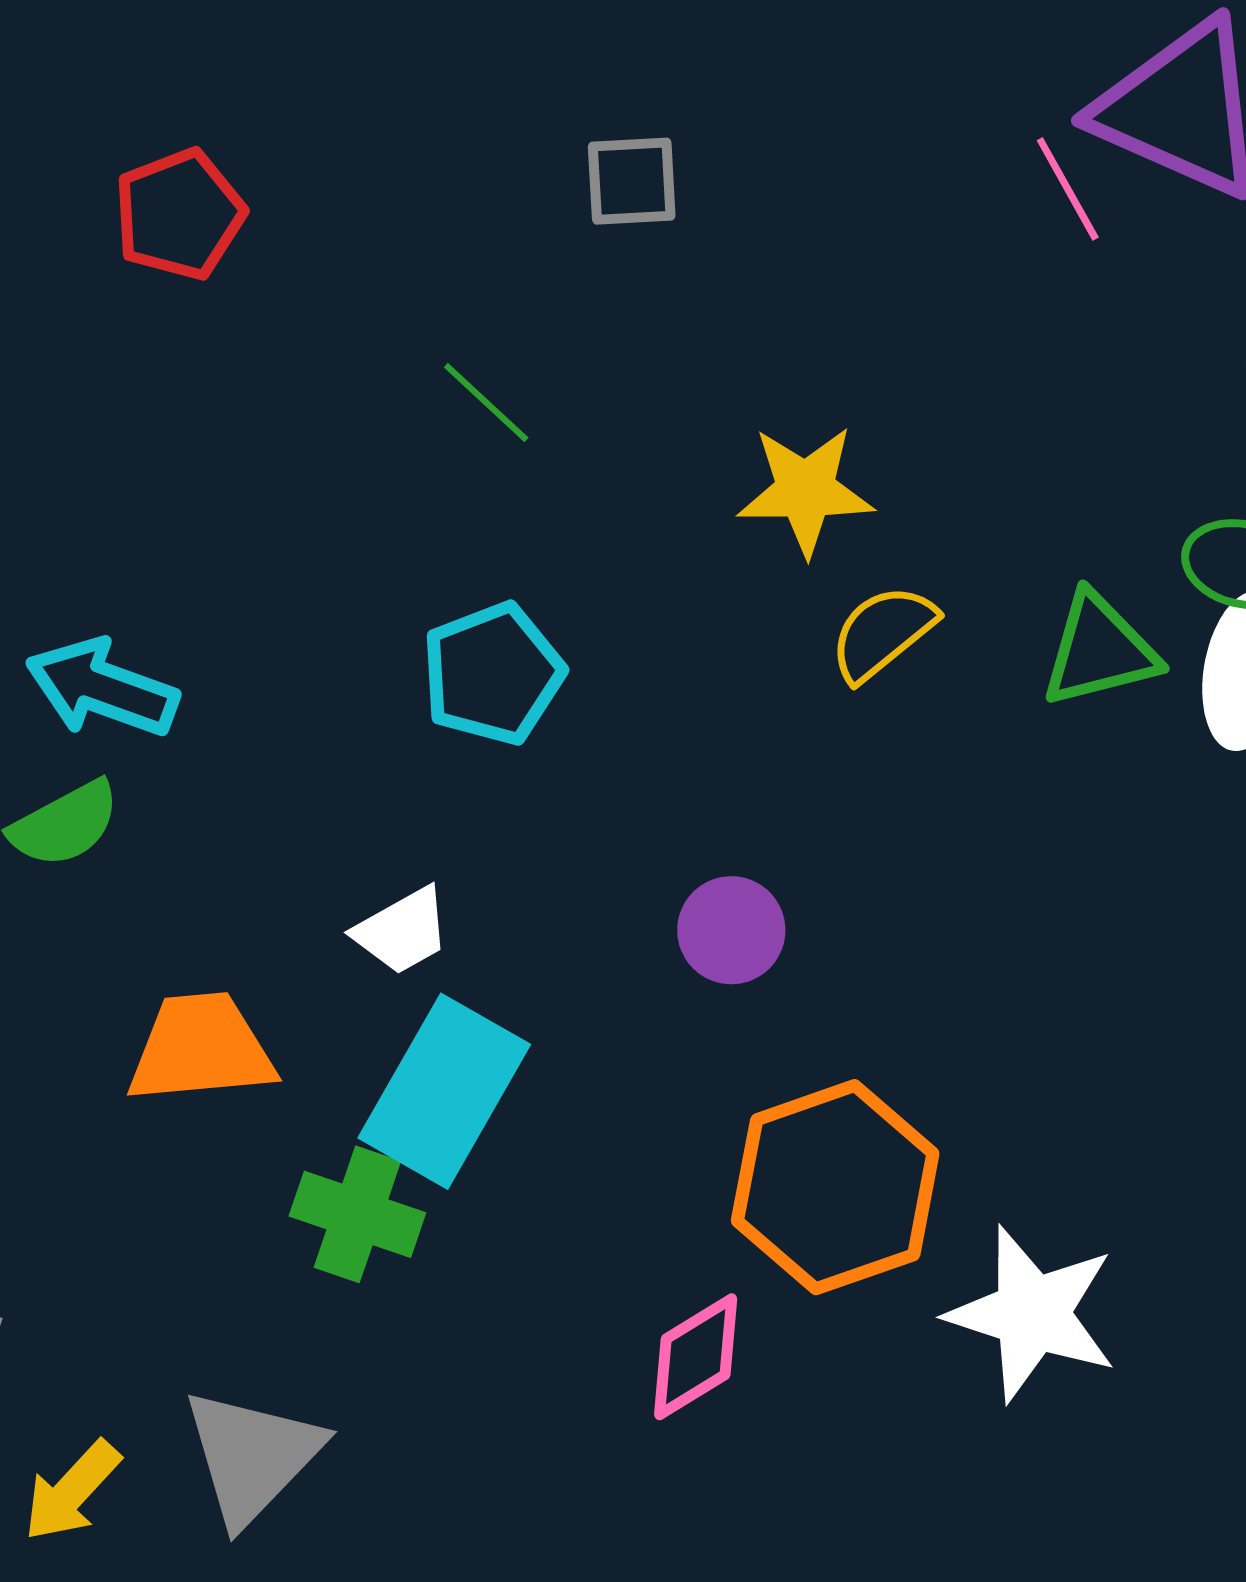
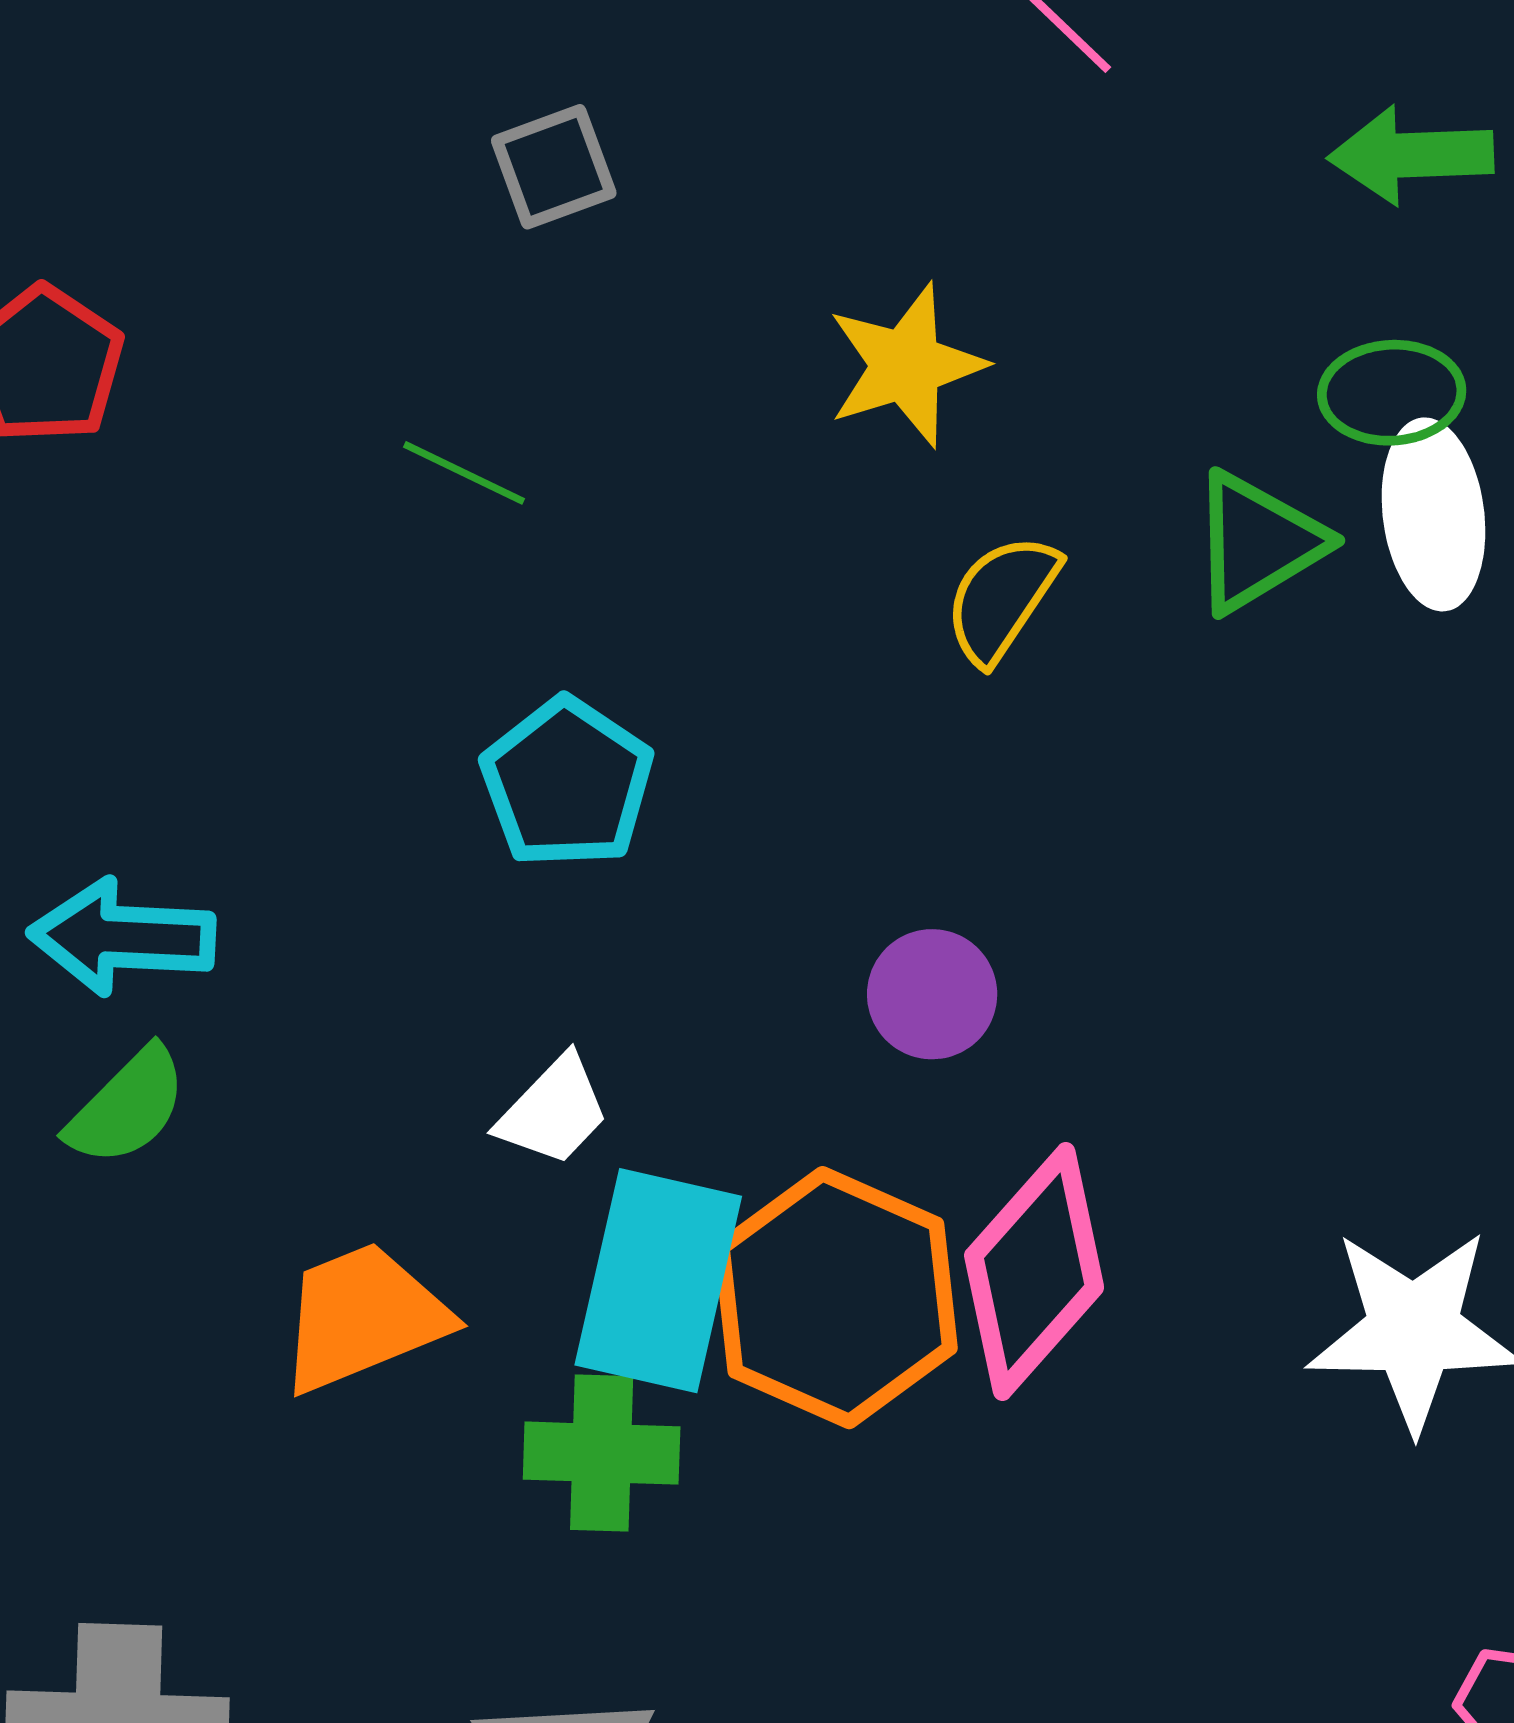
yellow star: (805, 490) -> (906, 365), moved
orange hexagon: (835, 1187) -> (836, 1298), moved
pink diamond: (696, 1357) -> (1034, 1271), moved, size x1.5

